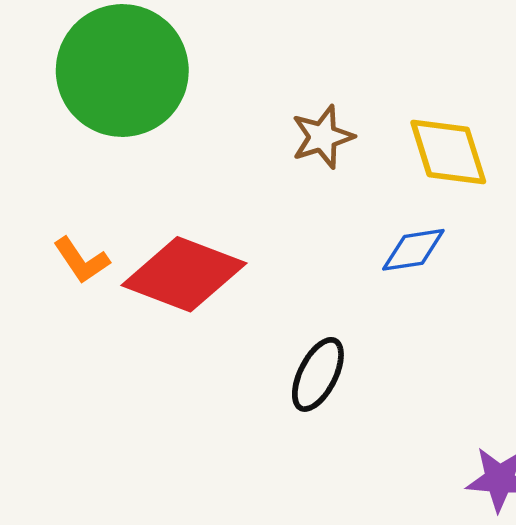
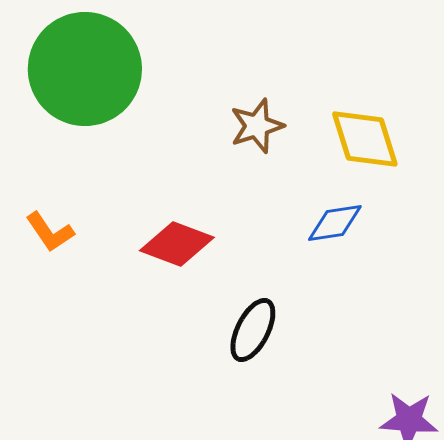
red diamond: (184, 274) -> (177, 244), moved, size x0.7

